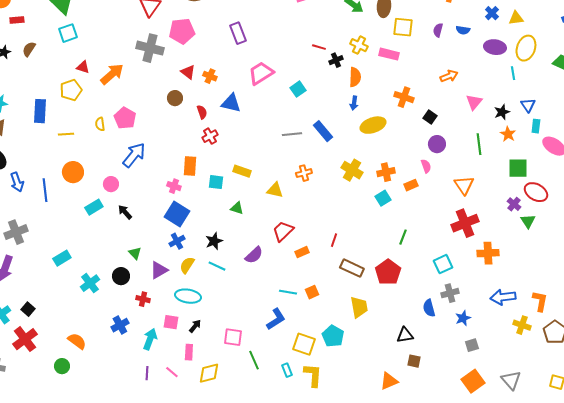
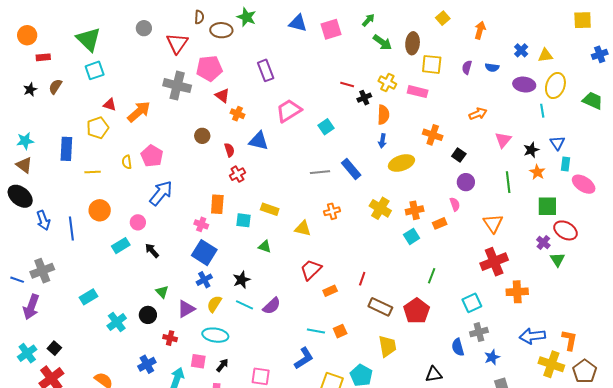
red triangle: (188, 72) -> (222, 96), moved
purple semicircle: (254, 255) -> (272, 306), moved
yellow cross: (522, 325) -> (551, 364), size x1.4

